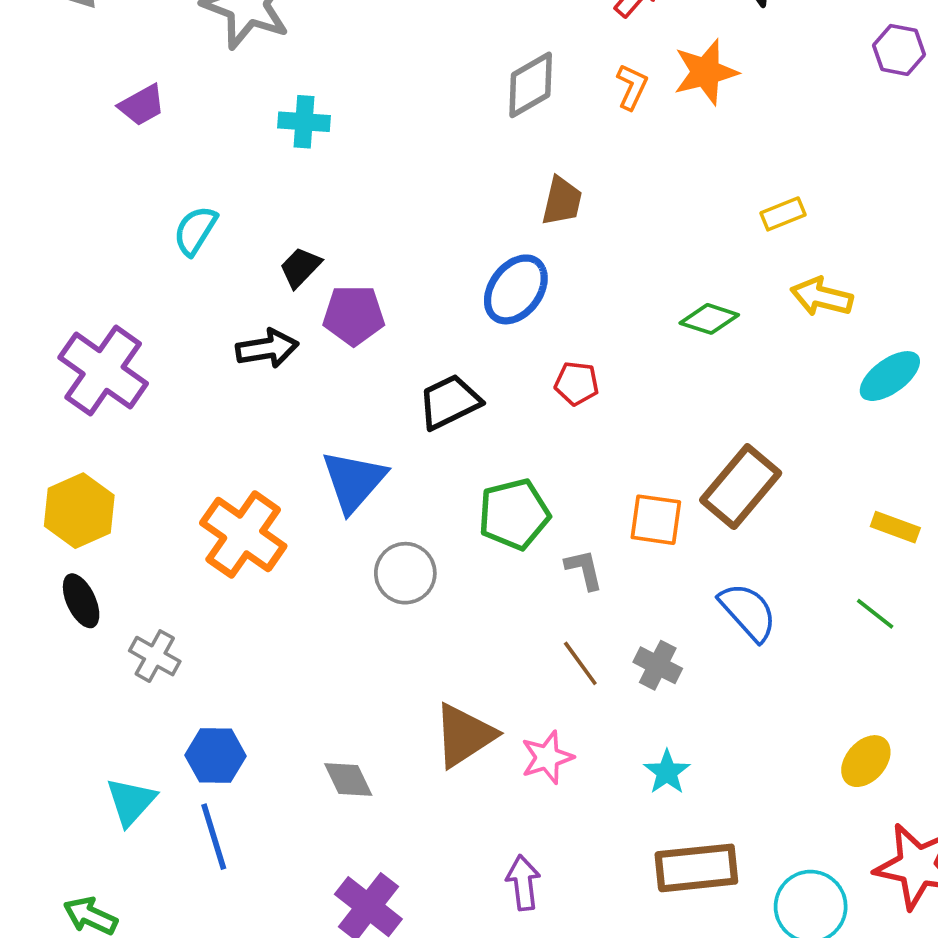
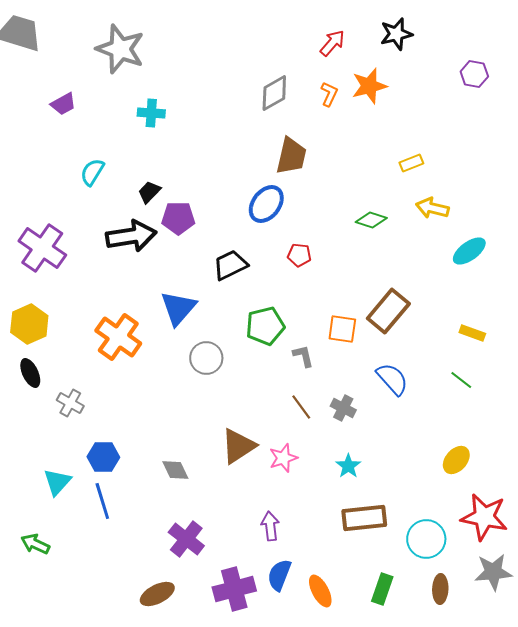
brown trapezoid: (562, 201) -> (291, 156), size x1.4
black arrow: (267, 348) -> (131, 236), size x1.5

